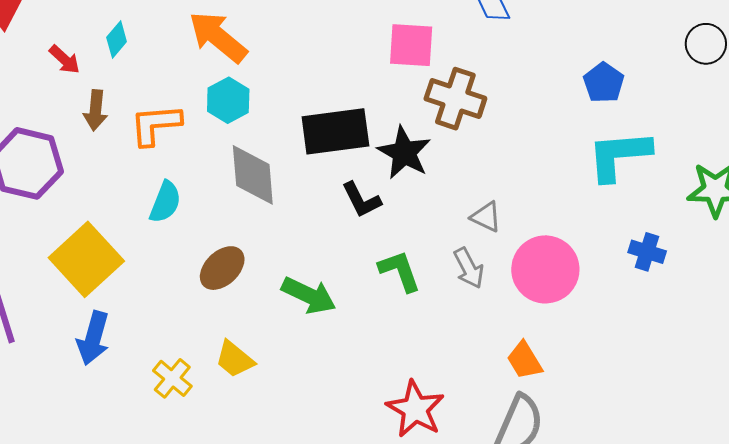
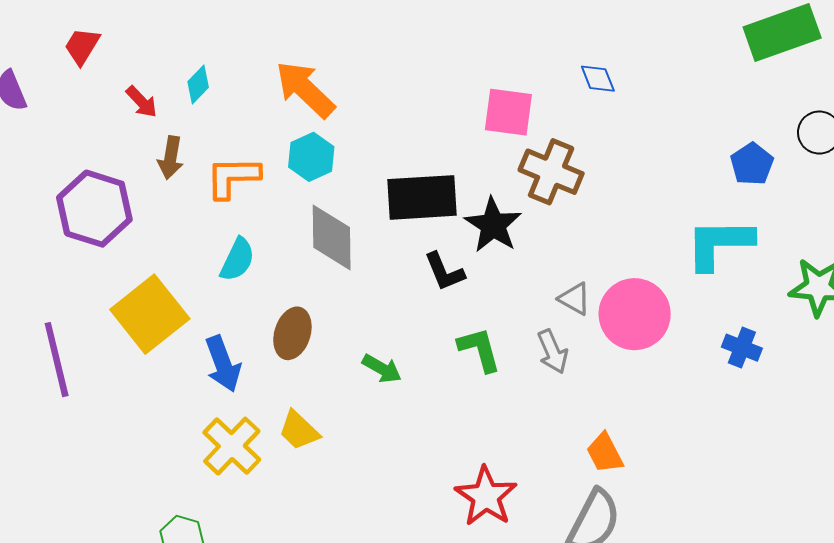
blue pentagon: (604, 83) -> (752, 164), moved
brown ellipse: (222, 268) -> (292, 333), turned -33
pink circle: (545, 269) -> (635, 314), moved
green arrow: (309, 295) -> (382, 369), size x0.7
blue arrow: (93, 338) -> (223, 364), moved, turned -40
yellow cross: (172, 378) -> (232, 446), size x1.4

